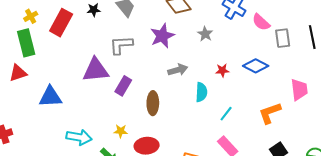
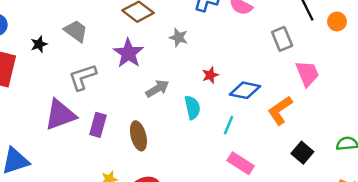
gray rectangle: (283, 38) -> (282, 39), moved
blue diamond: (256, 66) -> (245, 90), moved

